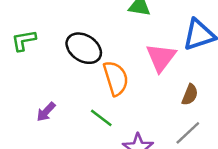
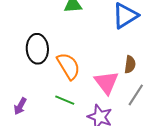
black ellipse: (84, 48) -> (37, 49), turned 68
pink triangle: (161, 57) -> (106, 82), moved

